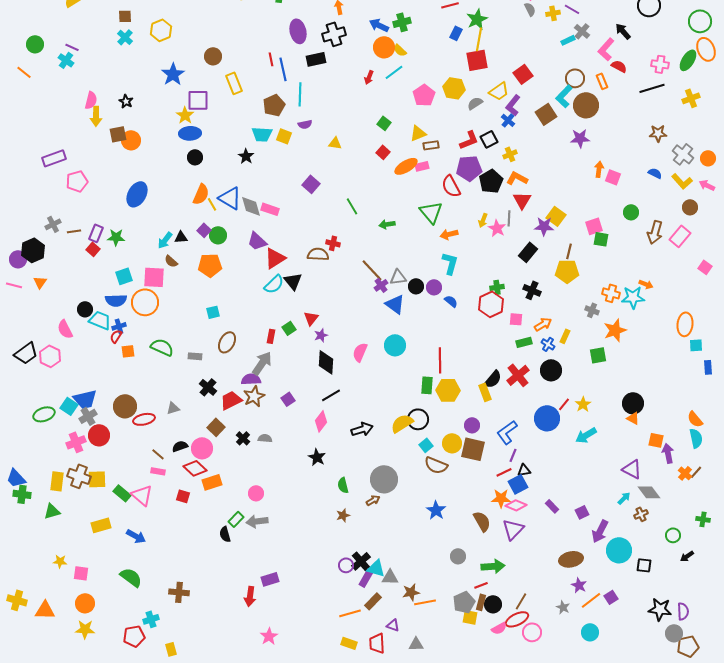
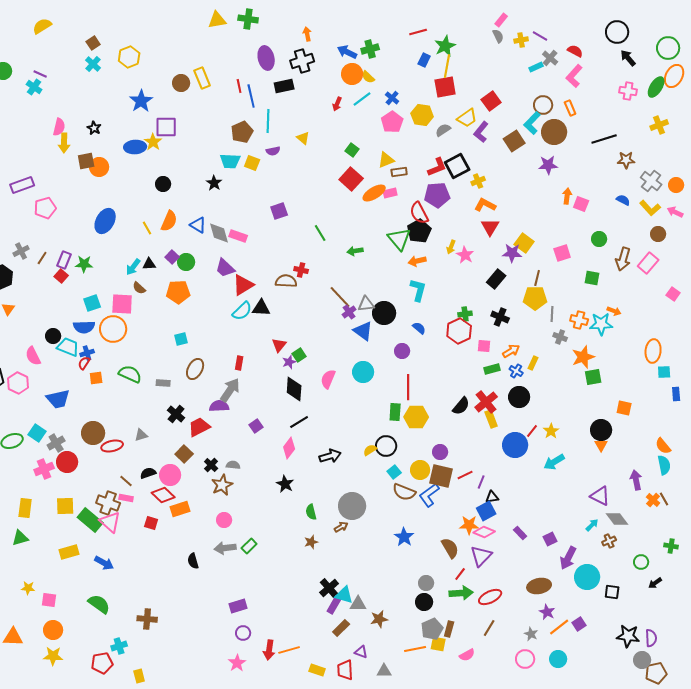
brown square: (125, 16) -> (93, 43), turned -32
black arrow: (623, 31) -> (628, 58), moved
orange ellipse: (706, 49) -> (674, 76), turned 50
red semicircle: (619, 66) -> (575, 51), moved
yellow rectangle: (234, 83) -> (202, 78), moved
black line: (652, 88) -> (604, 139), moved
blue cross: (508, 120) -> (392, 98), moved
blue ellipse: (190, 133) -> (135, 147), moved
black square: (489, 139) -> (457, 166), size x1.4
yellow triangle: (335, 143) -> (303, 138), moved, turned 32
red square: (383, 152) -> (351, 179), size x1.6
black pentagon: (491, 181) -> (419, 231), moved
purple square: (311, 184) -> (279, 211), turned 30
blue triangle: (230, 198) -> (198, 225), size x0.7
yellow line: (212, 204) -> (147, 228), moved
gray line: (509, 218) -> (552, 314), moved
brown line: (74, 231) -> (42, 258), turned -48
green square: (601, 239) -> (592, 278), moved
black triangle: (293, 281) -> (261, 308), turned -48
black circle: (416, 286) -> (384, 313), size x1.5
purple circle: (434, 287) -> (402, 351), moved
green square: (289, 328) -> (299, 355), moved
green square: (598, 355) -> (593, 377), moved
yellow rectangle: (485, 392) -> (491, 419), moved
brown star: (254, 396) -> (222, 485), moved
blue trapezoid: (85, 399) -> (58, 399), moved
orange triangle: (633, 418) -> (601, 445), turned 32
yellow semicircle: (402, 423) -> (370, 450), size x0.6
blue L-shape: (507, 432) -> (429, 495), moved
orange square: (656, 440) -> (624, 408), moved
red line: (504, 472) -> (465, 475), moved
brown line: (696, 472) -> (664, 499), turned -72
brown cross: (79, 476) -> (108, 503), moved
green rectangle: (122, 493) -> (90, 520), size x1.4
green rectangle: (236, 519) -> (249, 546), moved
purple circle: (346, 565) -> (243, 633), moved
red line: (481, 585) -> (460, 574), moved, turned -32
red arrow: (250, 596) -> (269, 650), moved
orange line: (425, 602) -> (415, 649), moved
black circle: (493, 604) -> (424, 602), moved
orange line: (350, 613) -> (289, 650), moved
red ellipse: (517, 619) -> (490, 597), moved
pink circle: (532, 632) -> (525, 659), moved

